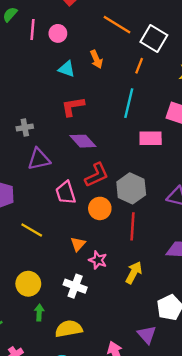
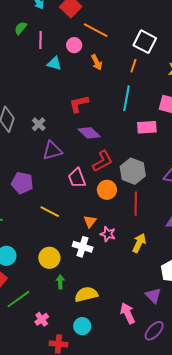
orange line: (117, 25) -> (96, 30), moved
pink circle: (58, 33) -> (74, 45), moved
cyan triangle: (67, 69) -> (54, 63), moved
gray cross: (25, 128) -> (39, 124), turned -32
white cross: (75, 286) -> (83, 247), moved

